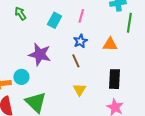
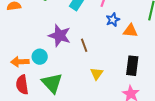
blue star: (80, 41) -> (113, 20), moved
brown line: (76, 61) -> (84, 45), moved

